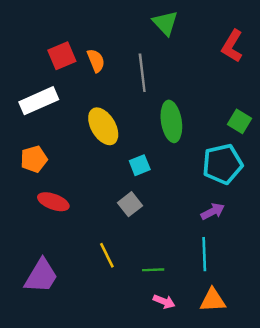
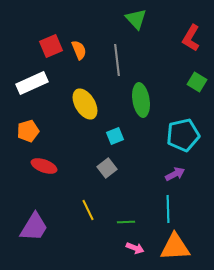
green square: (239, 121) -> (197, 82), moved
orange triangle: (213, 300) -> (175, 247), size x1.4

